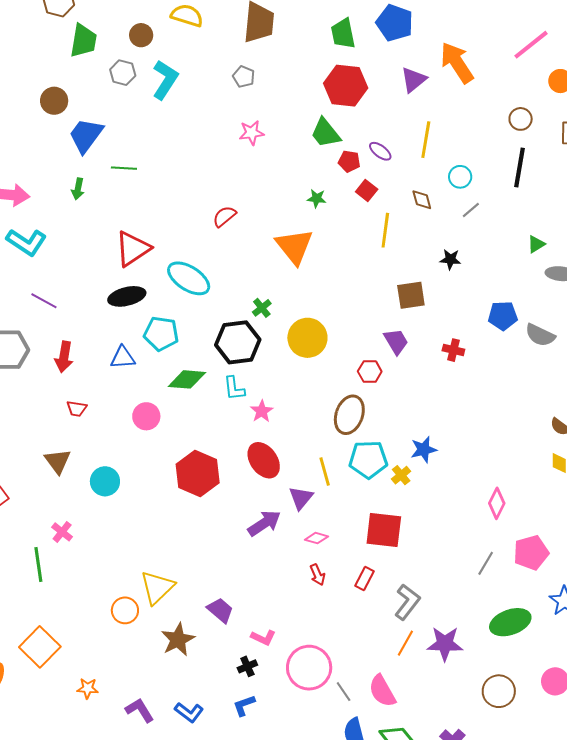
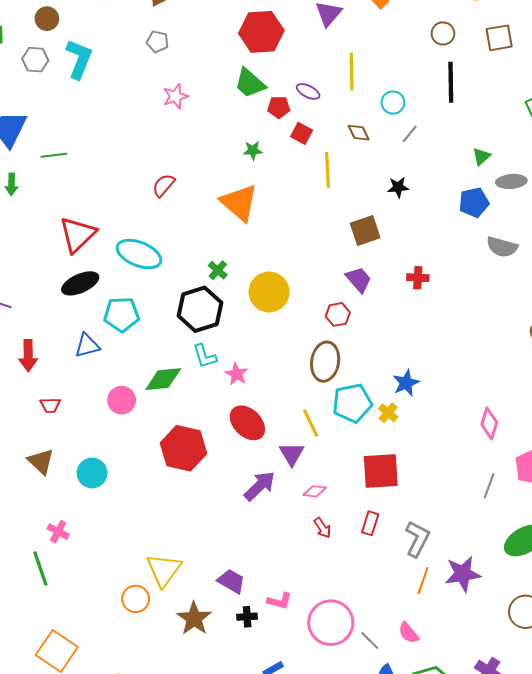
blue pentagon: (503, 316) -> (474, 202), moved
green diamond: (187, 379) -> (163, 379), moved
black cross: (247, 666) -> (247, 617), moved, turned 30
pink semicircle: (382, 691) -> (408, 633), size x0.7

